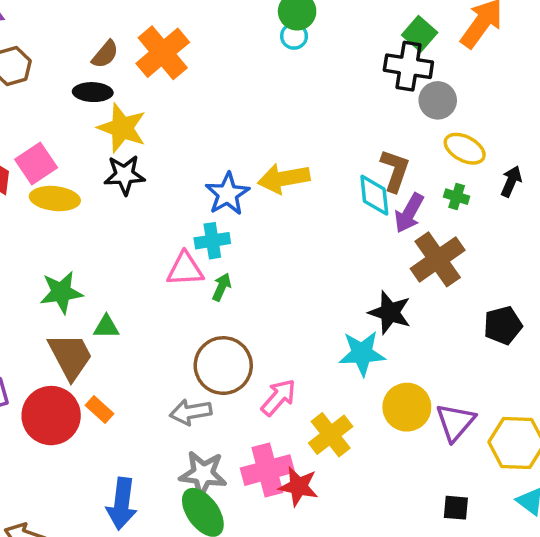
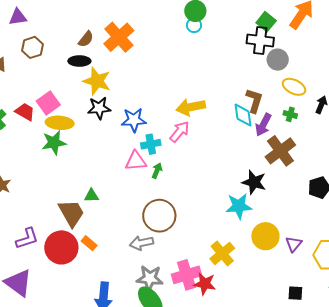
blue star: (227, 194) -> (134, 120), moved, turned 30
green star: (61, 292) -> (54, 143), moved
pink arrow: (278, 397) -> (180, 132), moved
purple triangle: (455, 422) -> (294, 244), size x0.7

